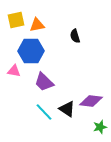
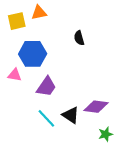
orange triangle: (37, 25) -> (39, 13), moved
purple trapezoid: (44, 82) -> (46, 87), turned -100

